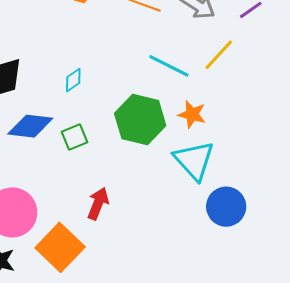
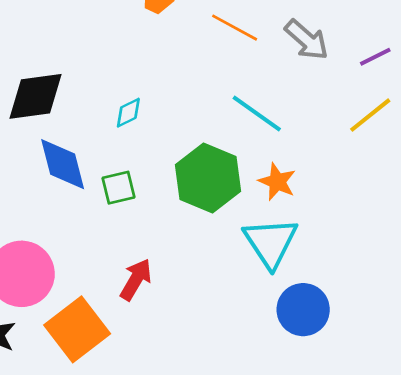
yellow line: (219, 55) -> (370, 115), moved
blue diamond: (30, 126) -> (63, 164), turned 60

